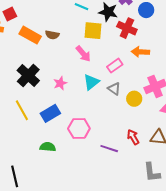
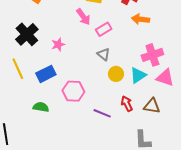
pink rectangle: (115, 66) -> (104, 29), moved
cyan triangle: (91, 82) -> (138, 75), moved
gray triangle: (114, 89) -> (103, 54), moved
yellow circle: (134, 99) -> (116, 74), moved

